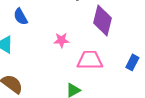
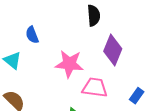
pink star: (61, 40) -> (69, 64), size x1.8

